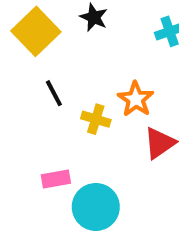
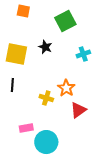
yellow square: (36, 31) -> (16, 54), turned -35
black line: (54, 93) -> (12, 85), moved, turned 32

